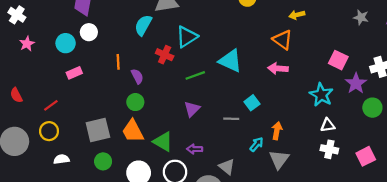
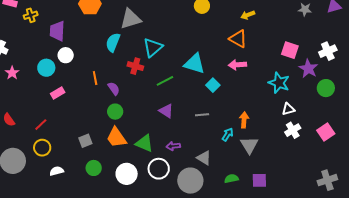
cyan square: (252, 103) -> (213, 85), moved
purple triangle: (192, 109) -> (166, 111), turned -35
gray square: (98, 130) -> (85, 141), size x0.6
white cross: (329, 149) -> (293, 130), turned -35

